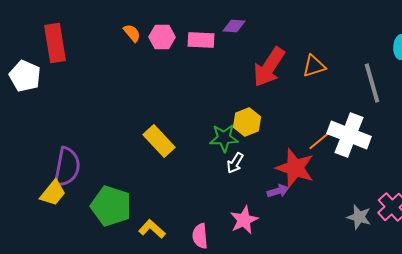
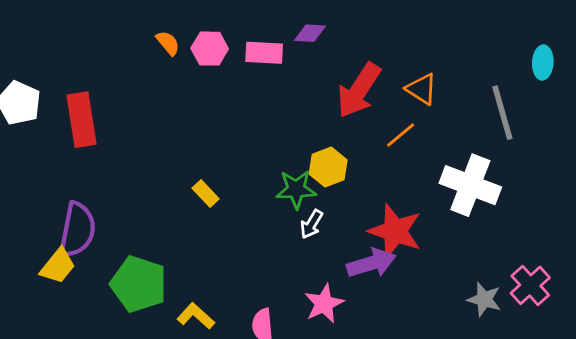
red rectangle: (55, 43) -> (82, 120), moved
orange triangle: (314, 66) -> (422, 89), turned 50
yellow rectangle: (159, 141) -> (206, 193), size x0.6
orange line: (319, 141) -> (401, 135), moved
purple arrow: (278, 191) -> (371, 263), size x1.6

